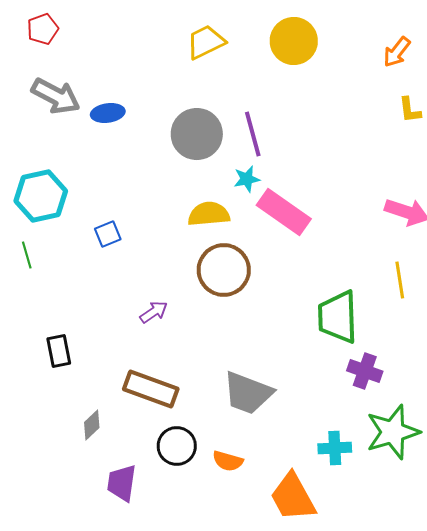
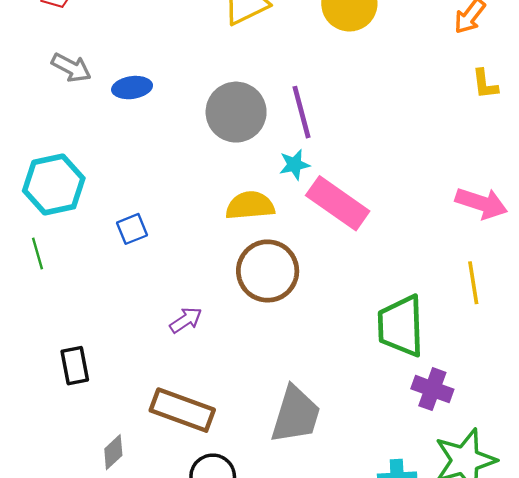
gray arrow: (56, 96) -> (71, 68), size x0.7
gray trapezoid: (248, 393) -> (296, 415), turned -94

